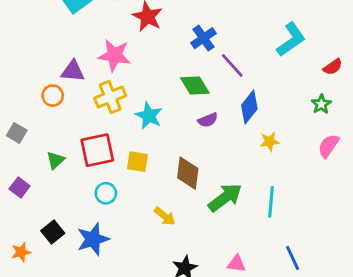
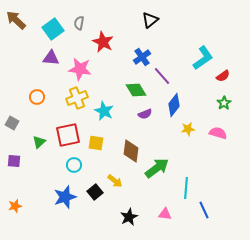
red semicircle: (333, 67) -> (223, 76), moved
purple triangle: (73, 71) -> (51, 58), moved
pink semicircle: (328, 146) -> (218, 133), moved, turned 72
purple square: (20, 188) -> (14, 161), turned -32
cyan line: (271, 202) -> (186, 188), moved
black square: (53, 232) -> (95, 192), moved

